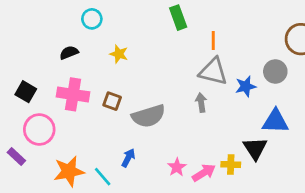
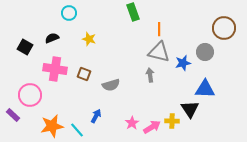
black square: (26, 92) -> (25, 47), moved
gray semicircle: (149, 116) -> (111, 85), size x0.7

